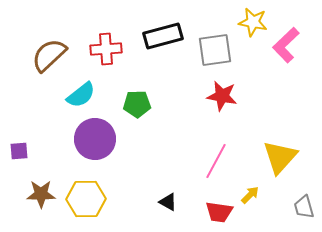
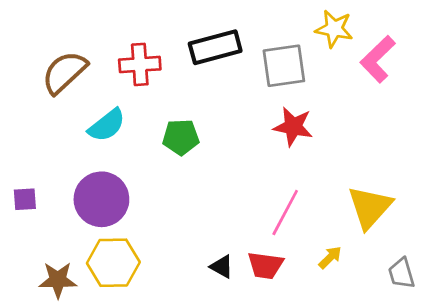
purple circle: (95, 139) -> (101, 199), moved
brown star: (41, 194) -> (58, 280), moved
red trapezoid: (219, 212) -> (265, 265), moved

